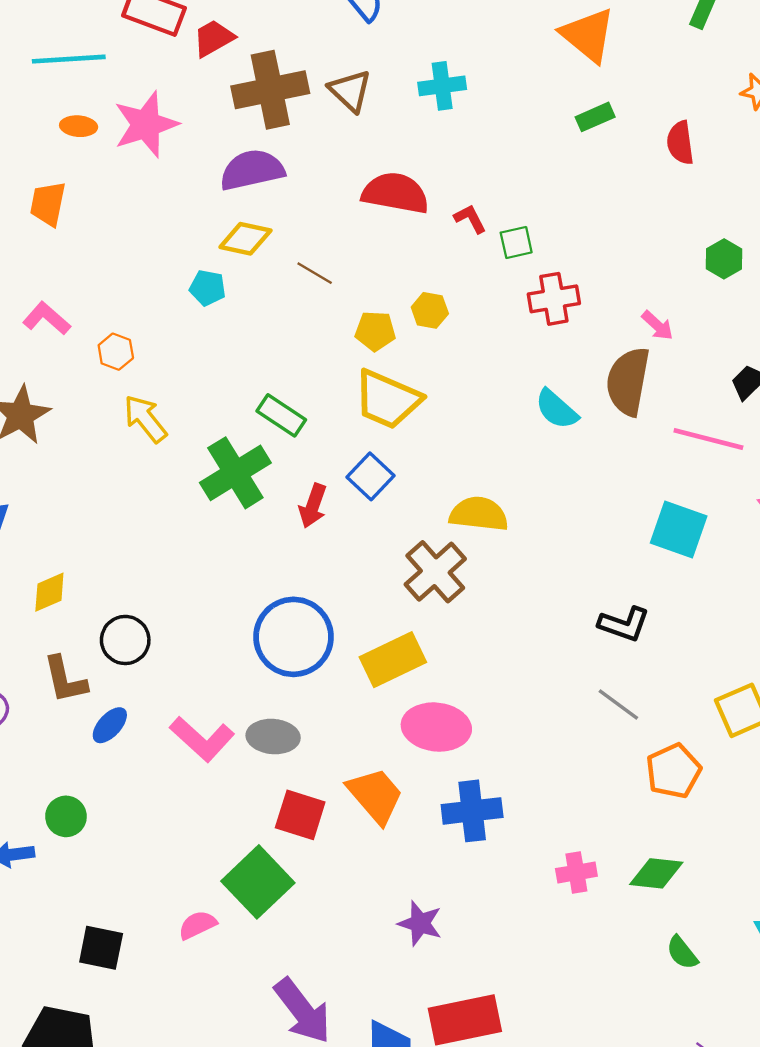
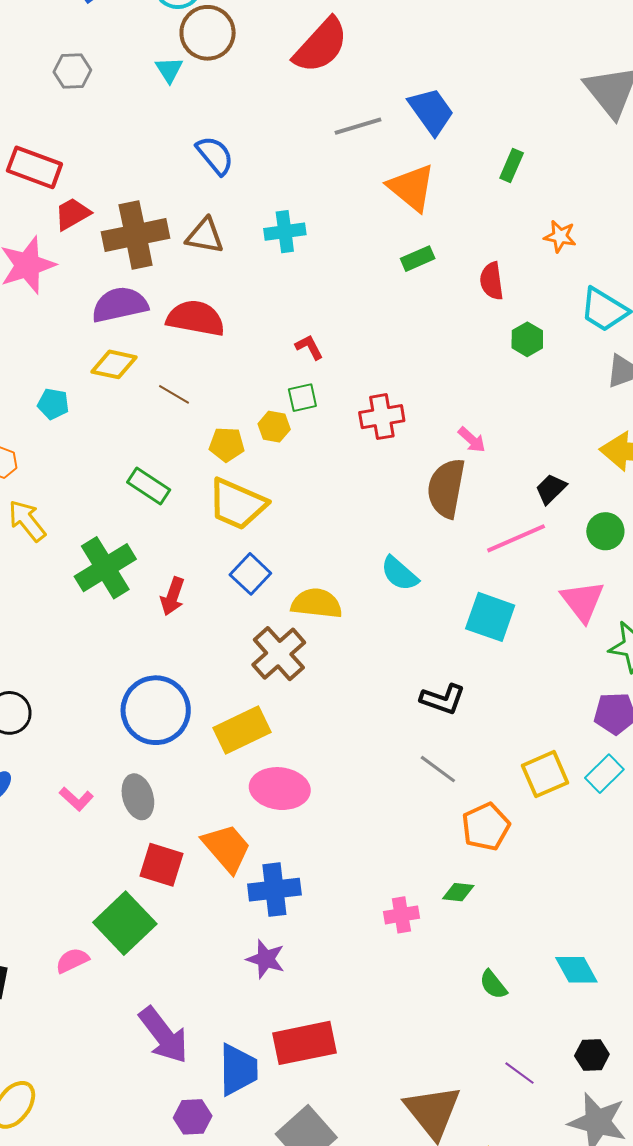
red trapezoid: (214, 38) -> (72, 214), moved
brown triangle: (350, 91) -> (205, 236), turned -33
red semicircle: (395, 193) -> (196, 318), moved
green square: (516, 242) -> (302, 398), moved
green hexagon: (724, 259) -> (527, 339), moved
cyan pentagon: (208, 288) -> (53, 404), moved
cyan semicircle: (557, 409) -> (399, 574), moved
green rectangle: (281, 415) -> (149, 486), moved
pink line: (708, 439) -> (516, 538), turned -38
blue square: (371, 476) -> (250, 574), moved
gray ellipse: (273, 737) -> (138, 797), turned 69
pink L-shape: (202, 739) -> (76, 799), size x0.6
blue cross: (472, 811) -> (274, 890), moved
green diamond: (656, 873) -> (458, 892), moved, size x0.7

